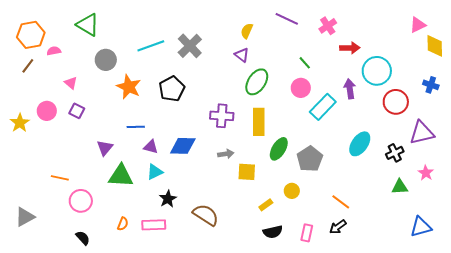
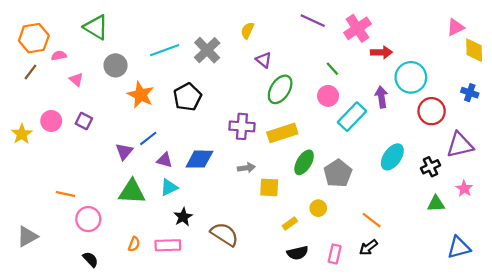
pink cross: (328, 26) -> (357, 28), size x1.4
yellow semicircle: (247, 31) -> (247, 31), moved
pink triangle: (71, 83) -> (76, 80), moved
yellow rectangle: (259, 122) -> (282, 133), turned 72
blue line: (136, 127) -> (148, 138), turned -36
purple triangle: (105, 148) -> (124, 151), moved

